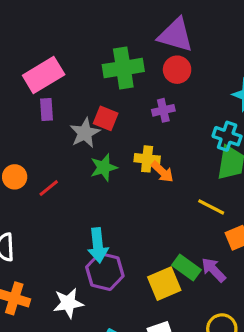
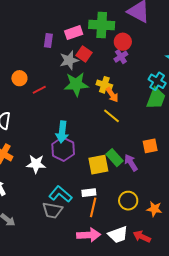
red circle: (177, 70) -> (123, 42), moved
pink rectangle: (44, 75) -> (74, 33), moved, size x0.7
purple cross: (163, 110) -> (121, 57), turned -32
green star: (104, 168) -> (76, 84), size x1.4
yellow line: (211, 207) -> (112, 116), moved

